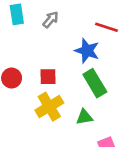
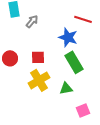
gray arrow: (51, 20) -> (32, 21), moved

